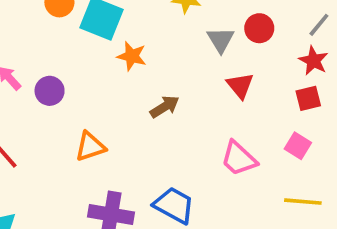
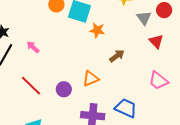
purple circle: (50, 91) -> (64, 89), moved
orange triangle: (90, 147) -> (91, 79), moved

